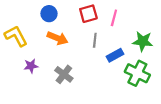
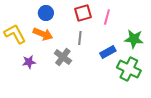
orange arrow: (58, 38) -> (43, 34), moved
gray line: (95, 40) -> (80, 38), moved
gray cross: (64, 74) -> (63, 57), moved

